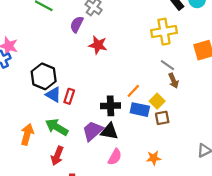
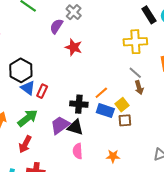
green arrow: (57, 127) -> (28, 118), turned 105
pink semicircle: (115, 157) -> (78, 151), turned 140

